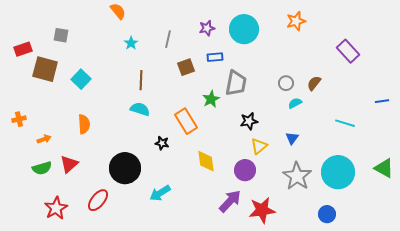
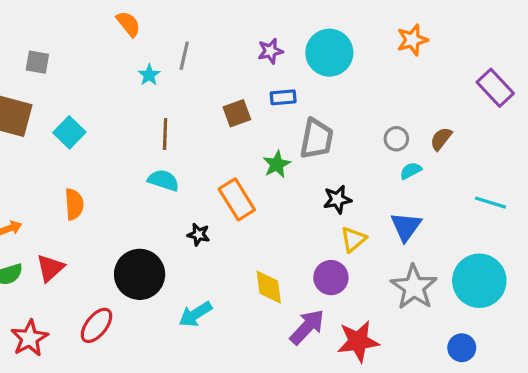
gray line: (168, 39) -> (184, 56), moved
blue triangle: (292, 138) -> (406, 227), size x1.5
yellow diamond: (206, 161) -> (269, 287), moved

